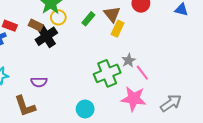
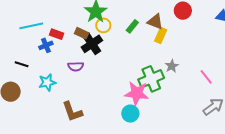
brown triangle: (112, 14) -> (155, 22), turned -30
pink line: (142, 73) -> (206, 77), moved
purple semicircle: (39, 82) -> (76, 66), moved
pink star: (134, 99) -> (137, 93), moved

